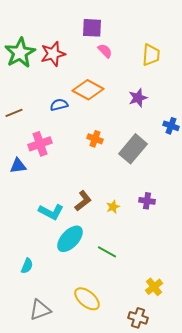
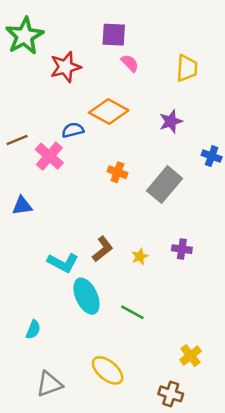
green star: (20, 53) -> (25, 36), moved
pink cross: (40, 144) -> (49, 156), moved, turned -30
cyan ellipse: (70, 239) -> (86, 296), turned -68

